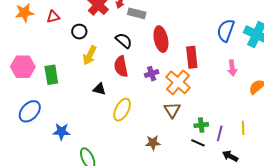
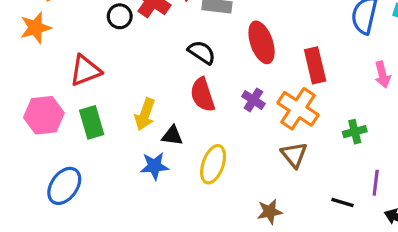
red triangle: (53, 17) -> (85, 70), moved, size x1.5
black circle: (79, 32) -> (120, 16), moved
yellow arrow: (90, 55) -> (145, 114), moved
purple cross: (152, 74) -> (253, 100), turned -32
green cross: (201, 125) -> (355, 132), moved
blue star: (61, 132) -> (154, 166), moved

